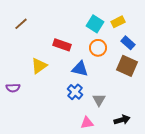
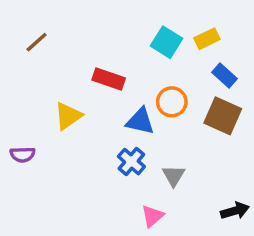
orange circle: (98, 48) -> (172, 102), moved
black arrow: (122, 120) -> (235, 211), moved
pink triangle: (87, 123) -> (152, 216), turned -32

